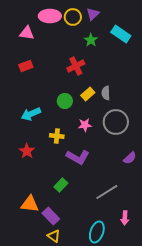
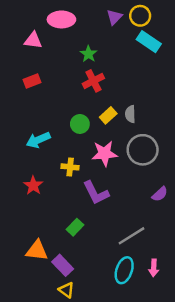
yellow circle: (73, 17) -> (140, 16), moved
green star: (91, 40) -> (89, 54), moved
pink star: (85, 125) -> (104, 153), size x1.5
purple L-shape: (78, 157) -> (96, 193), turned 35
cyan ellipse: (97, 232) -> (124, 270), moved

